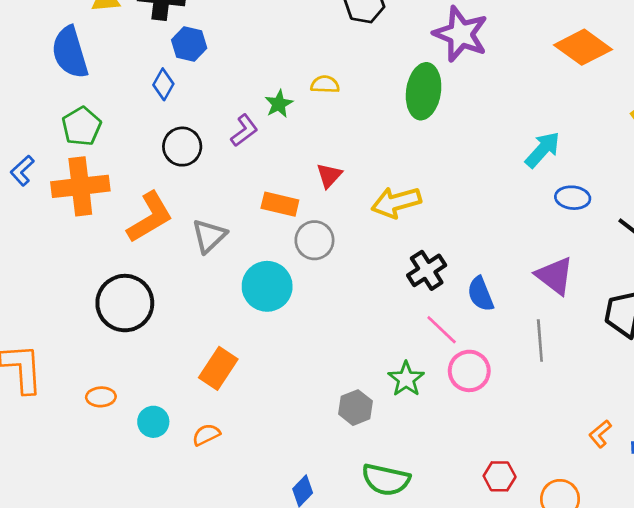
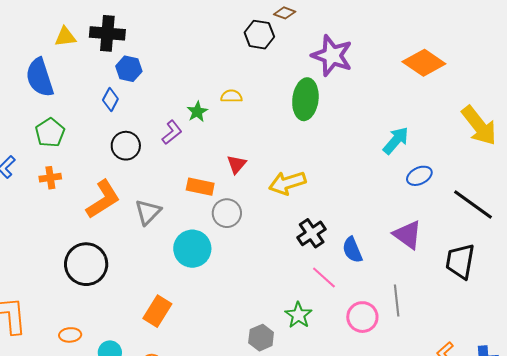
orange cross: (80, 186) -> (50, 178), size x0.5
blue ellipse: (573, 198) -> (419, 176), turned -30
gray line: (540, 341) -> (397, 300), moved
pink circle: (469, 371) -> (362, 317), moved

